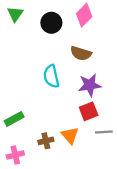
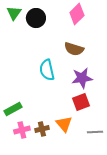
black circle: (51, 23) -> (36, 18), moved
gray line: (104, 132) -> (95, 132), moved
pink cross: (15, 155) -> (22, 130), moved

